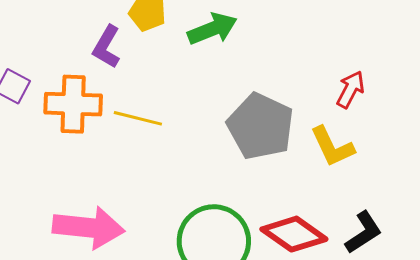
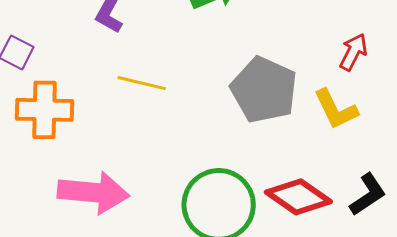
orange cross: (73, 104) -> (44, 110), moved

